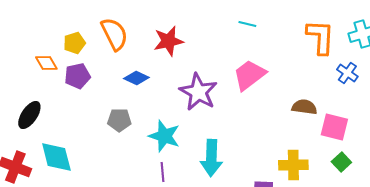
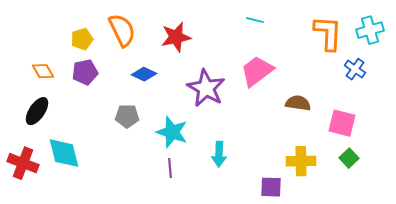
orange diamond: (46, 63) -> (43, 71), moved
brown semicircle: (304, 107) -> (298, 103), moved
cyan arrow: (211, 158) -> (219, 154), size x0.7

